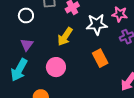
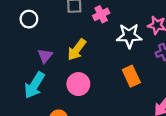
white circle: (26, 15) -> (29, 19), moved
yellow arrow: (65, 37) -> (77, 50), moved

